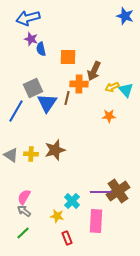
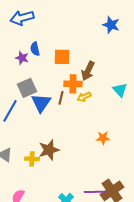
blue star: (125, 16) -> (111, 25), moved
purple star: (31, 39) -> (22, 58), moved
yellow arrow: (112, 87) -> (84, 97), moved
orange star: (109, 116) -> (103, 138), moved
yellow cross: (31, 154) -> (32, 159), moved

